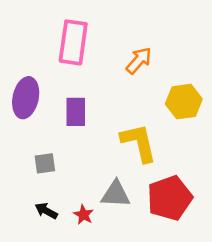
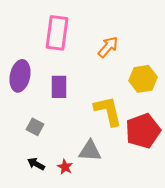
gray square: (45, 163) -> (35, 127), turned 36
red pentagon: (170, 198) -> (143, 131), moved

